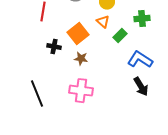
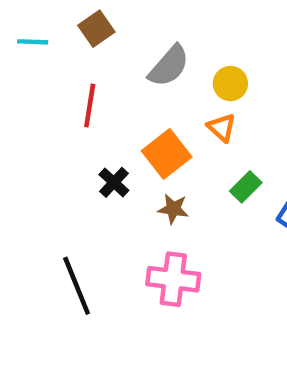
green rectangle: (120, 36) -> (246, 187), moved
black cross: (54, 47) -> (114, 182), turned 32

